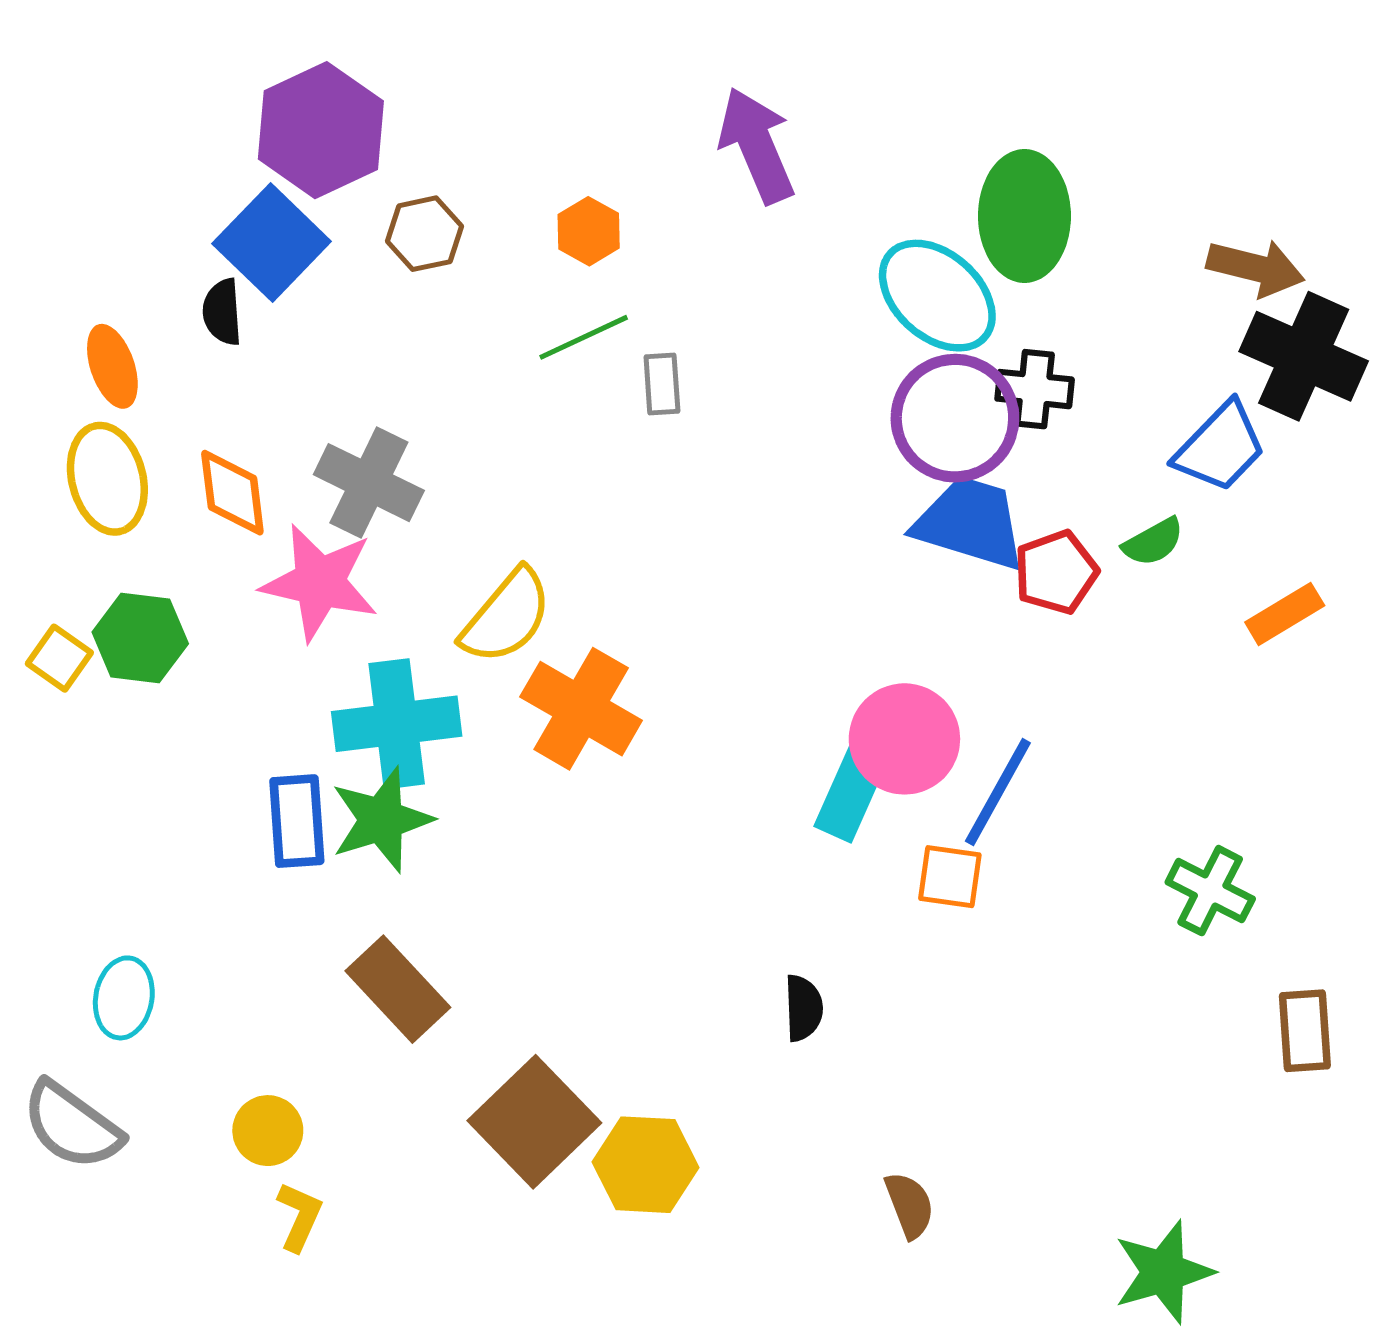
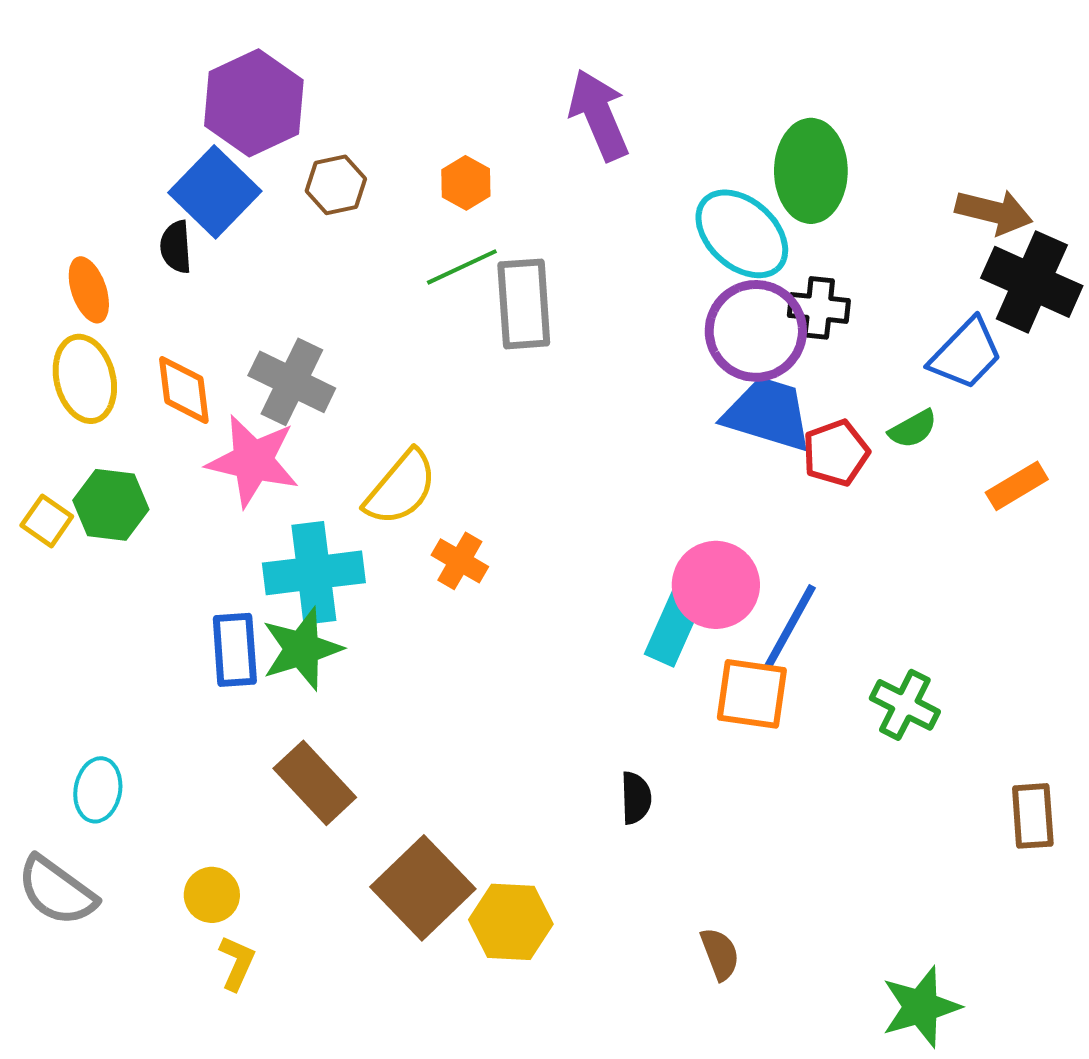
gray rectangle: (662, 384) -> (524, 304), size x1.8
orange cross: (581, 709) -> (460, 561), size x0.6
orange square: (950, 877) -> (752, 694), size x1.4
green cross: (1210, 891) -> (905, 705), moved

